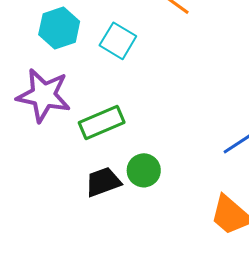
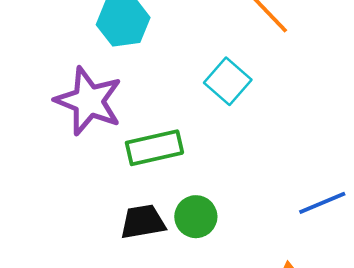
cyan square: (118, 41) -> (228, 81), moved

